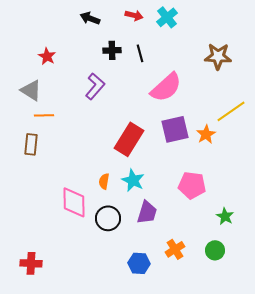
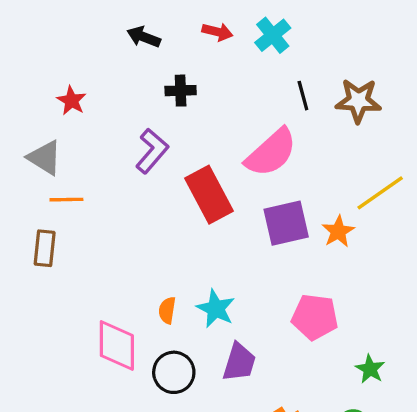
black line: (140, 53) -> (303, 96), moved
red rectangle: (129, 139) -> (209, 195), moved, turned -60

